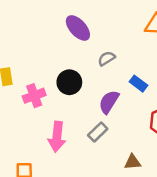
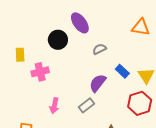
black circle: (69, 82) -> (58, 40), moved
pink arrow: (57, 137) -> (54, 106), size x0.7

